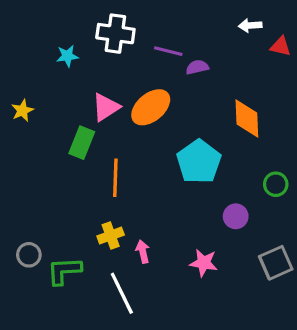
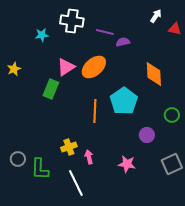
white arrow: (250, 26) -> (156, 16), turned 128
orange line: (115, 178) -> (95, 111), moved
green L-shape: (64, 271) -> (40, 169), turned -85

